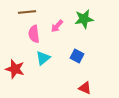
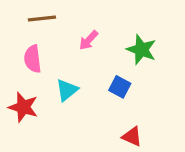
green star: (84, 19) -> (141, 50), moved, turned 30
pink semicircle: (34, 34) -> (33, 59), moved

